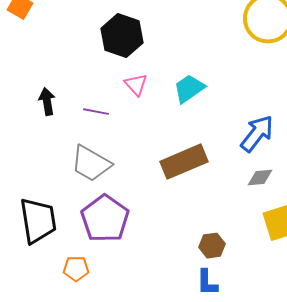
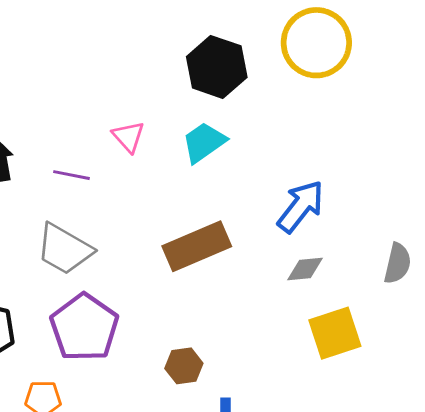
black hexagon: (122, 36) -> (217, 67), moved
brown hexagon: (212, 246) -> (184, 366), moved

